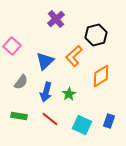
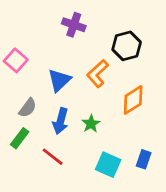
purple cross: (56, 19) -> (74, 25), turned -30
green rectangle: (19, 116) -> (20, 138), moved, turned -63
red line: (50, 119) -> (53, 157), moved

